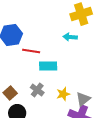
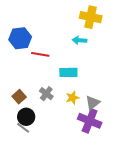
yellow cross: (81, 14) -> (91, 17), turned 30
cyan rectangle: (48, 66) -> (68, 72), moved

